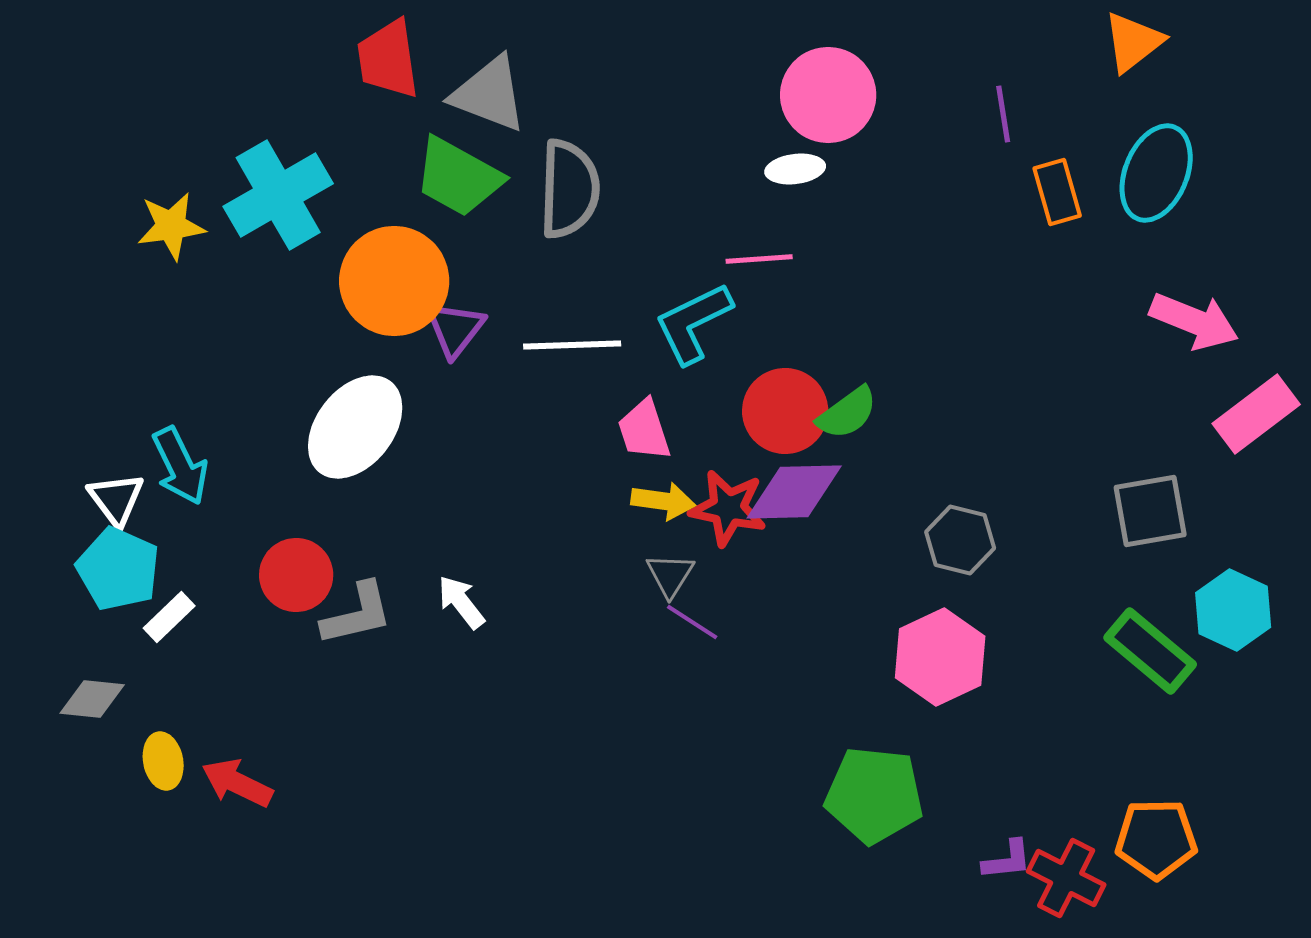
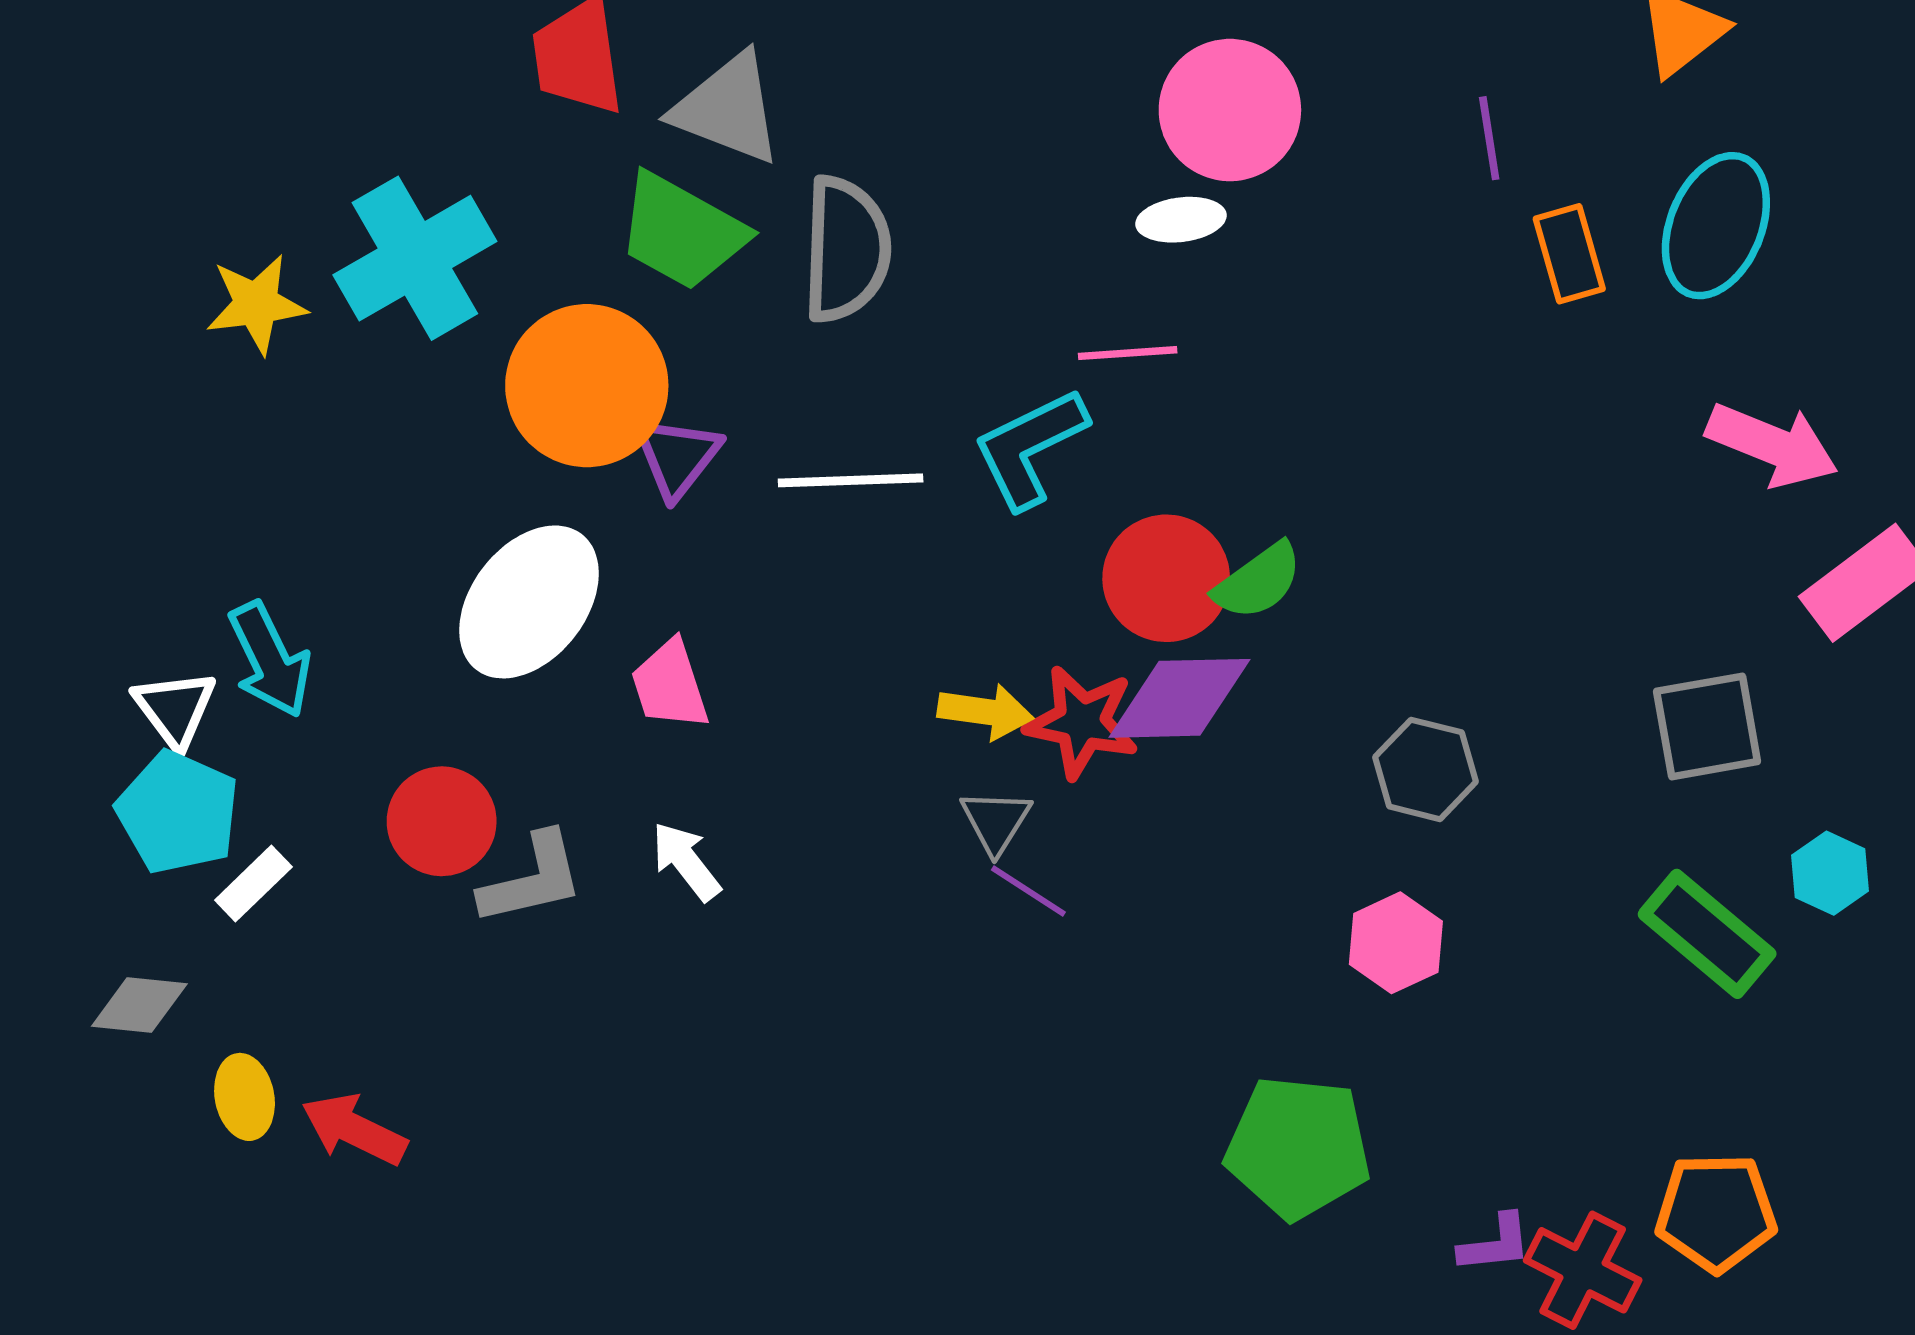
pink trapezoid: (644, 430) -> (670, 685), moved
cyan hexagon: (1233, 610) -> (1830, 873), size x0.7
pink hexagon: (940, 657) -> (1396, 943), size x0.7

